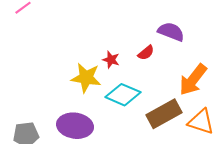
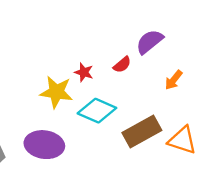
purple semicircle: (171, 32) -> (150, 42), turned -60
orange arrow: (193, 80) -> (174, 80), moved, size x0.6

